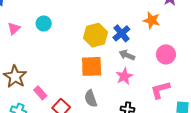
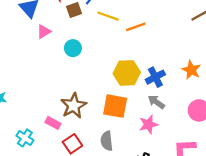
pink triangle: (14, 28) -> (44, 32), moved
brown star: (15, 77) -> (74, 106), moved
pink rectangle: (40, 93) -> (53, 123), turned -32

